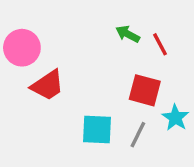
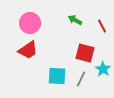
red line: (160, 44) -> (102, 26), moved
pink circle: (22, 48) -> (30, 23), moved

